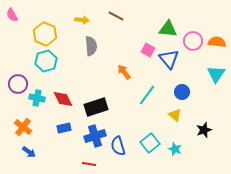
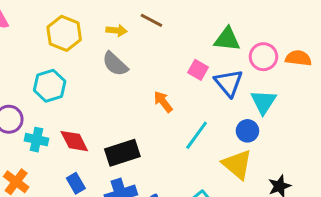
yellow arrow: (82, 20) -> (117, 30), moved
yellow hexagon: (45, 34) -> (64, 33), moved
gray semicircle: (91, 46) -> (115, 64), turned 138
cyan triangle: (216, 74) -> (263, 102), moved
yellow triangle: (175, 115) -> (237, 164), size x1.6
blue rectangle: (64, 128) -> (76, 183), turned 72

